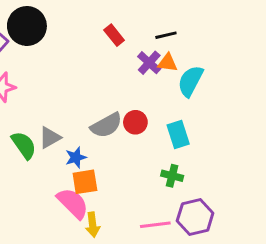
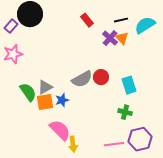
orange triangle: (168, 63) -> (122, 38), turned 40
cyan semicircle: (190, 81) -> (145, 25), moved, turned 30
orange square: (85, 182) -> (45, 102), moved

